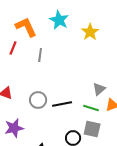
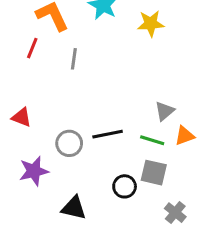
yellow star: (90, 32) -> (151, 23), turned 30
gray circle: (38, 100) -> (69, 143), moved

